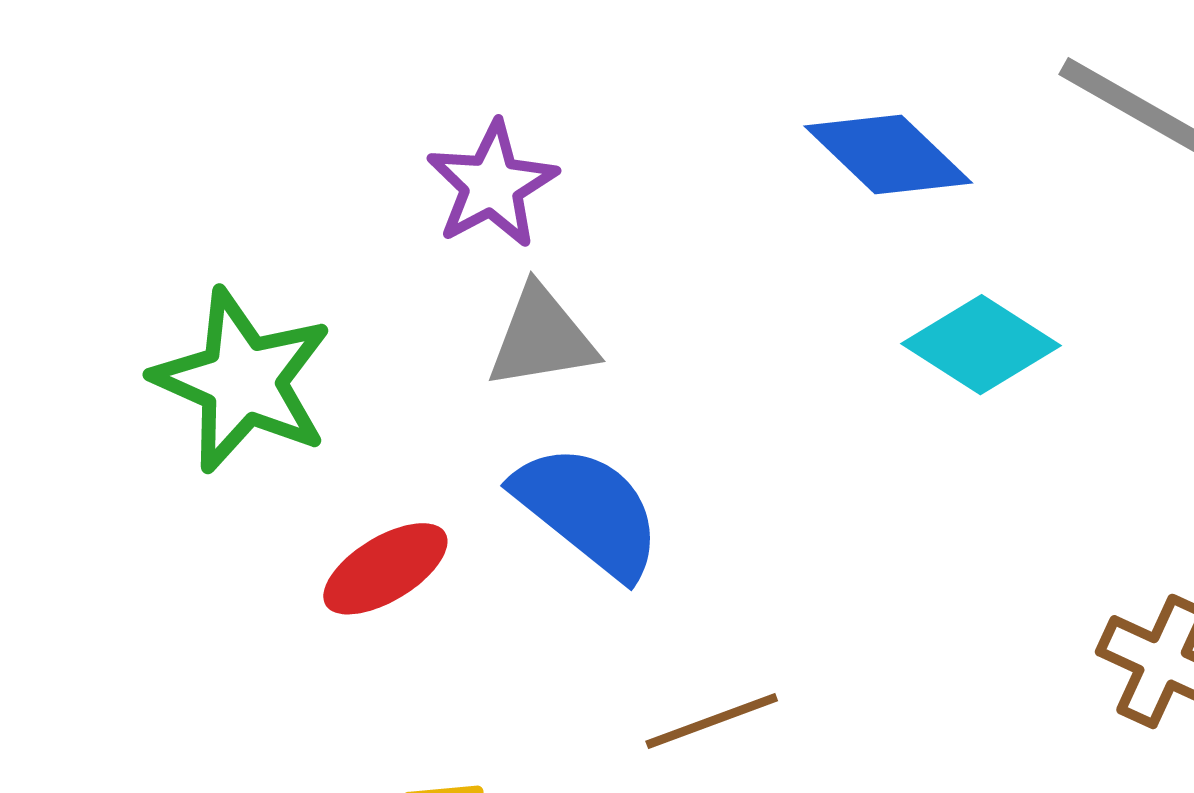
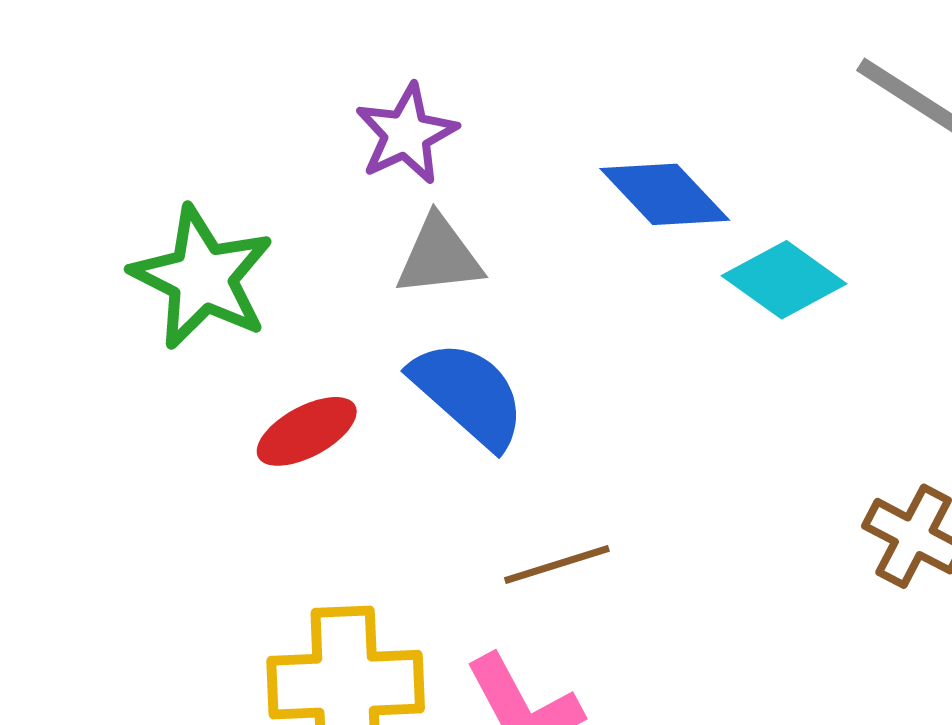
blue diamond: (888, 155) -> (665, 194), moved

